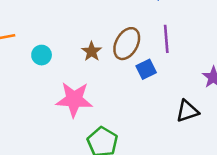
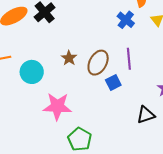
brown star: (92, 51) -> (69, 58), moved
cyan circle: (42, 55) -> (32, 72), size x1.5

